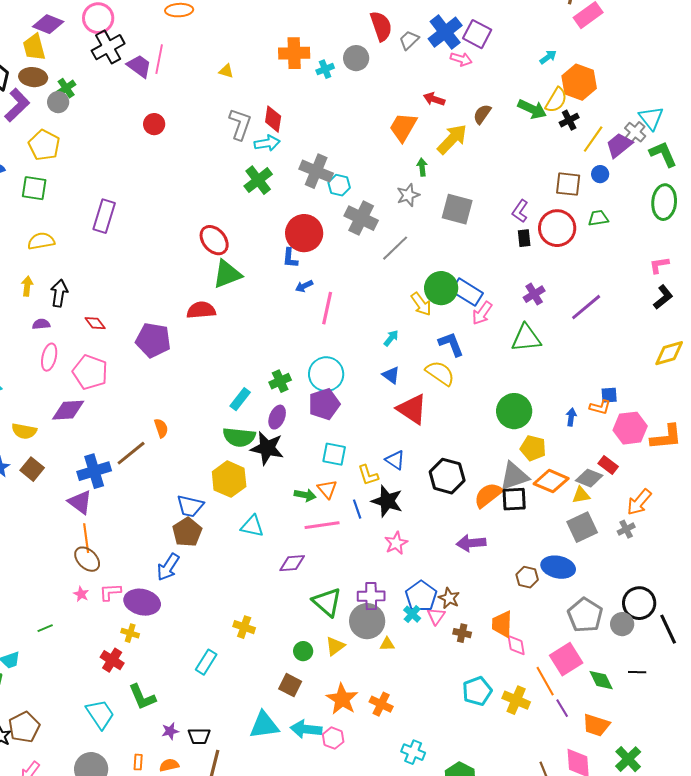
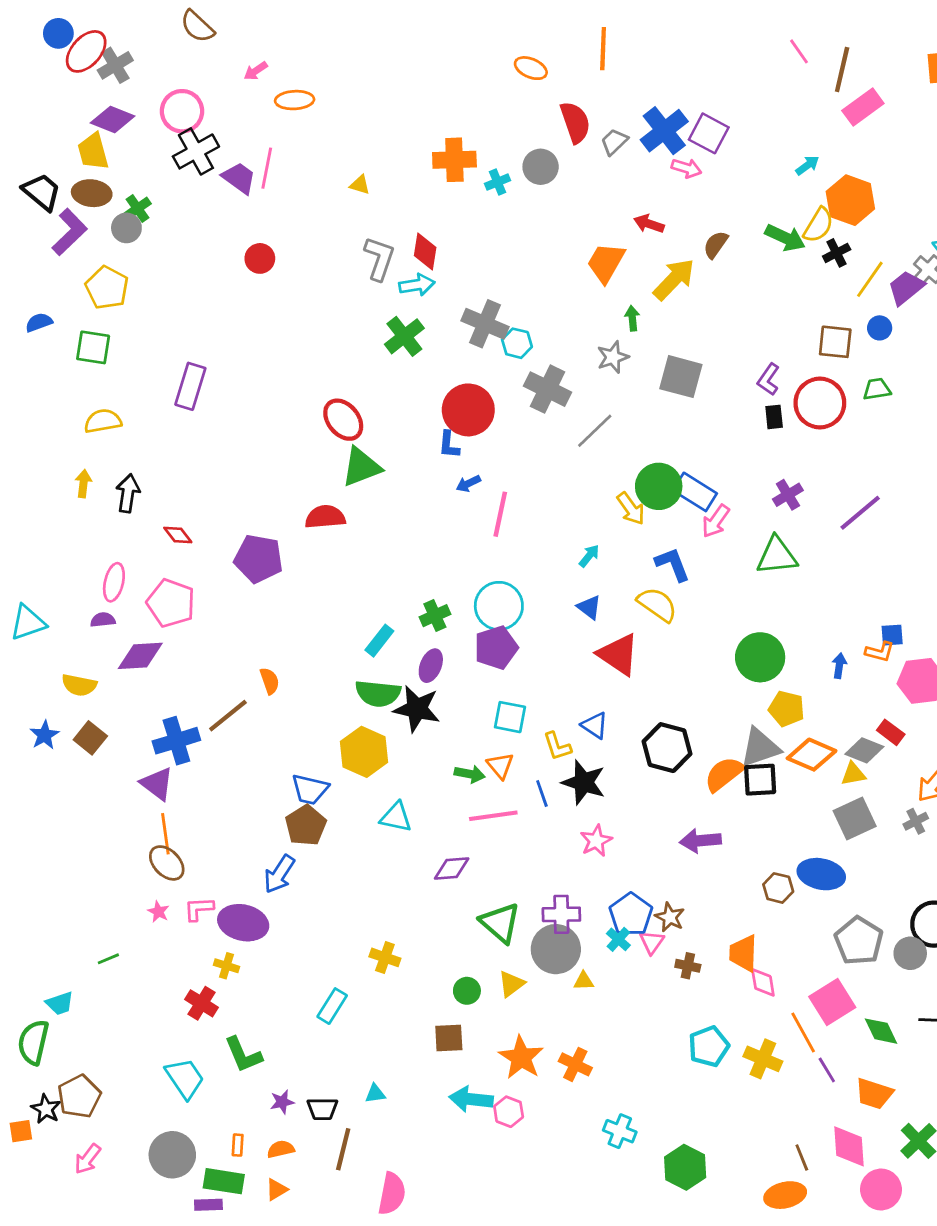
purple semicircle: (41, 324) -> (103, 620), moved
brown square: (290, 685) -> (449, 1038), turned -30
cyan triangle: (264, 725) -> (375, 1094), moved, size x0.5

